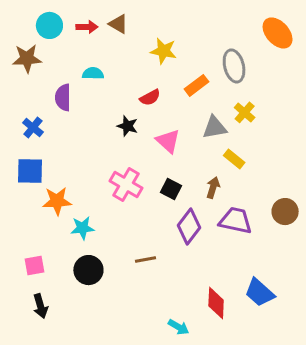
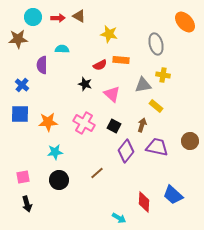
orange rectangle: (197, 85) -> (121, 60), moved, turned 42
yellow cross: (245, 112) -> (163, 75), turned -32
orange star: (57, 201) -> (48, 122), moved
brown line: (145, 260) -> (97, 173), turned -32

